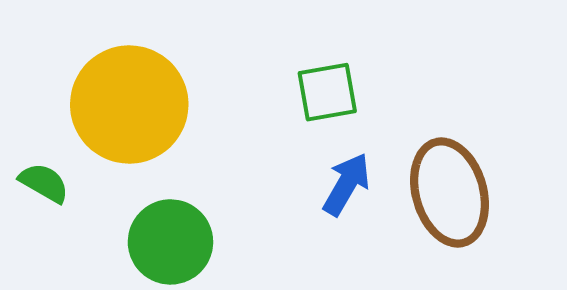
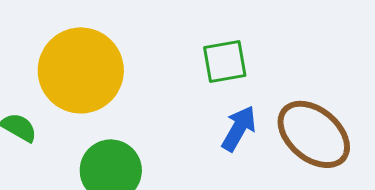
brown ellipse: (450, 192) -> (314, 134), turned -34

